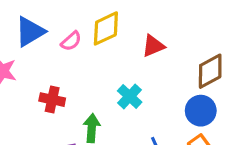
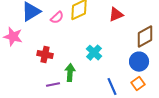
red triangle: (153, 46) -> (116, 15), moved

